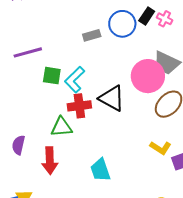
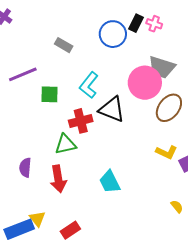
gray rectangle: (92, 35) -> (64, 45), moved, turned 54
cyan L-shape: (75, 80) -> (89, 85), moved

